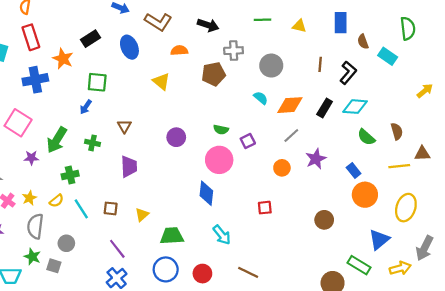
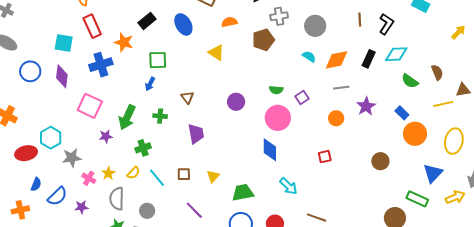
gray line: (291, 135) -> (341, 88), turned 42

